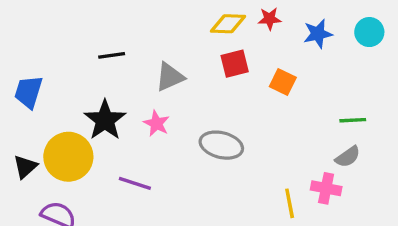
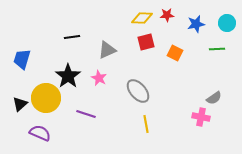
green line: (353, 120) -> (217, 49), moved
gray ellipse: (221, 145) -> (138, 91), turned 35
yellow line: (290, 203) -> (146, 124), moved

